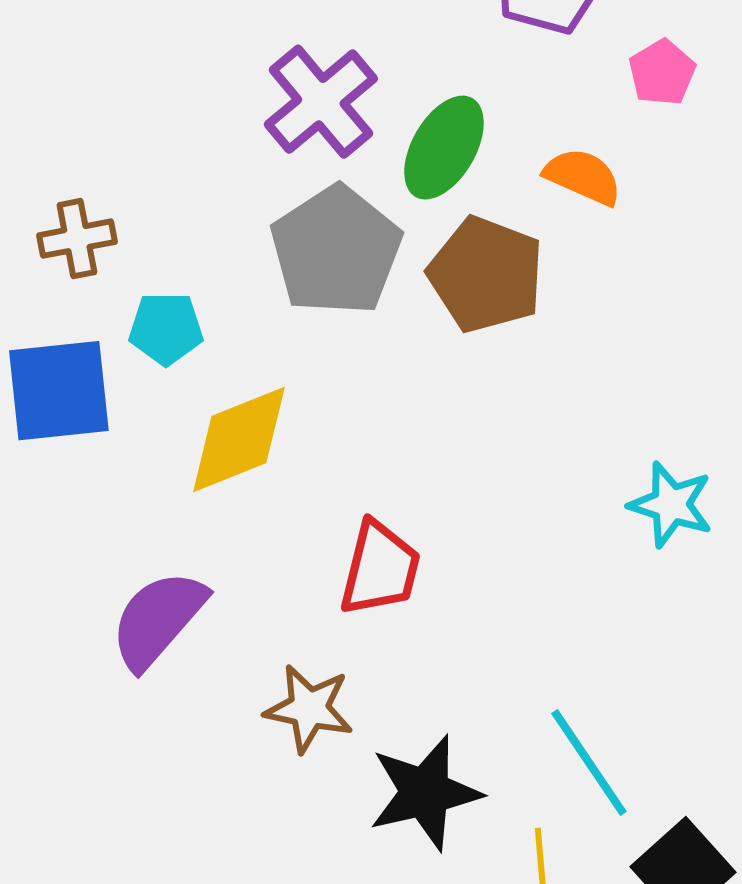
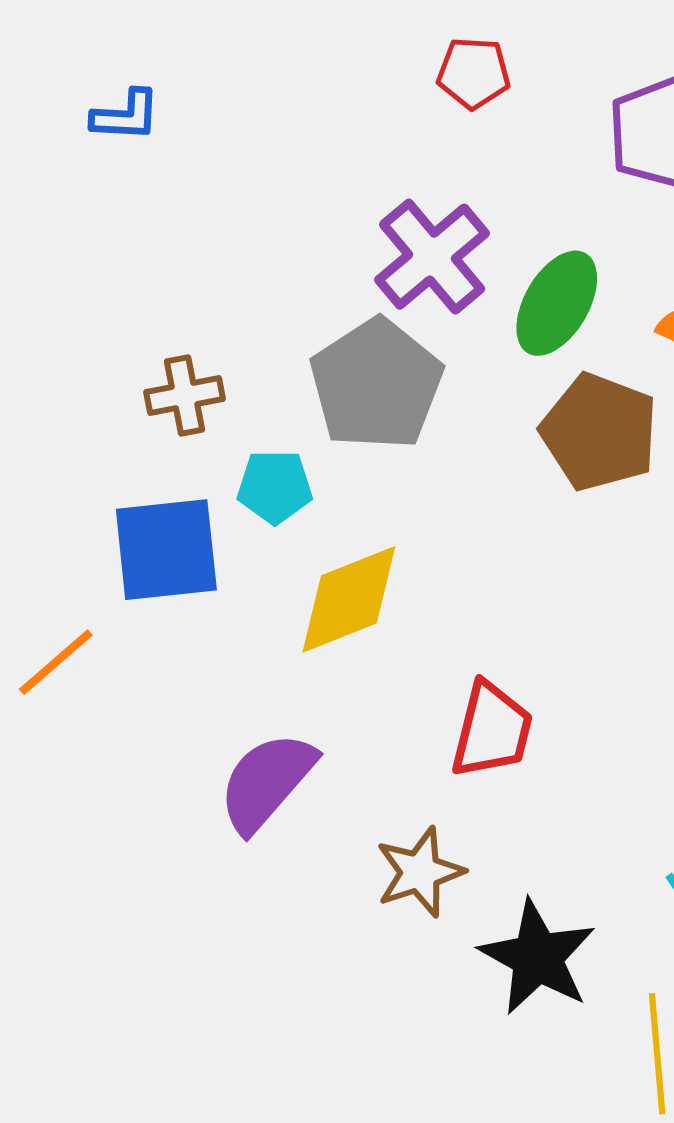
gray pentagon: (336, 251) -> (376, 384), moved
brown star: (309, 709) -> (420, 872), turned -30
black star: (425, 793) -> (537, 957), turned -30

